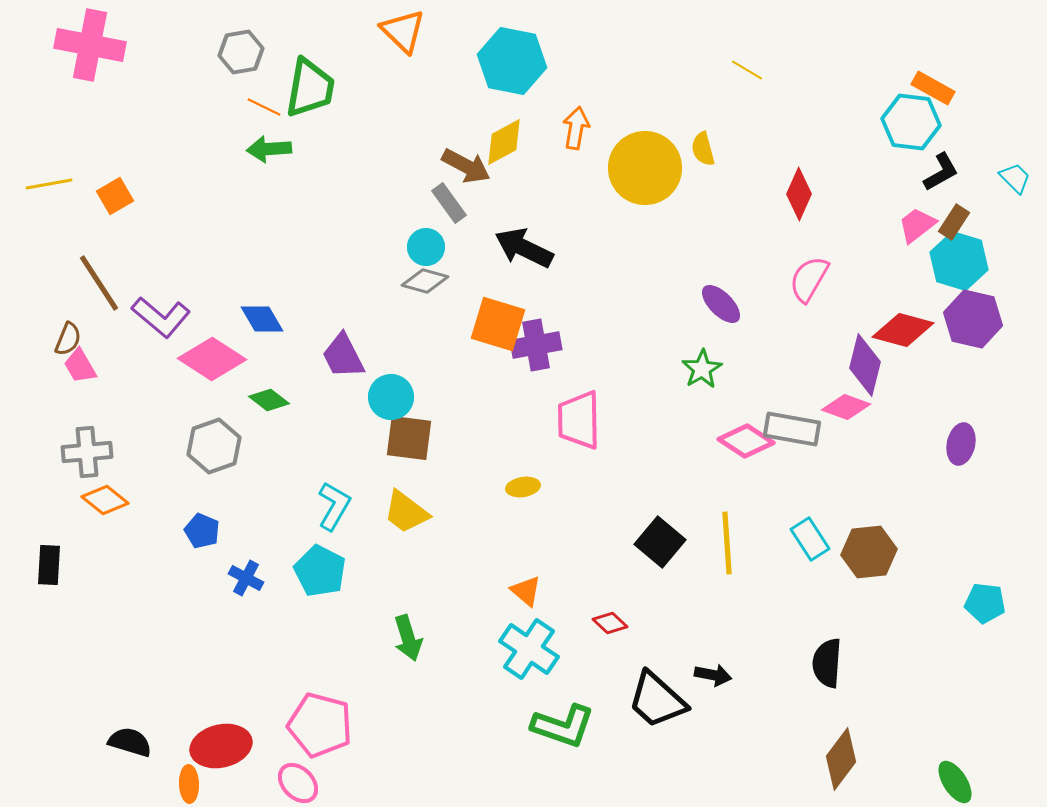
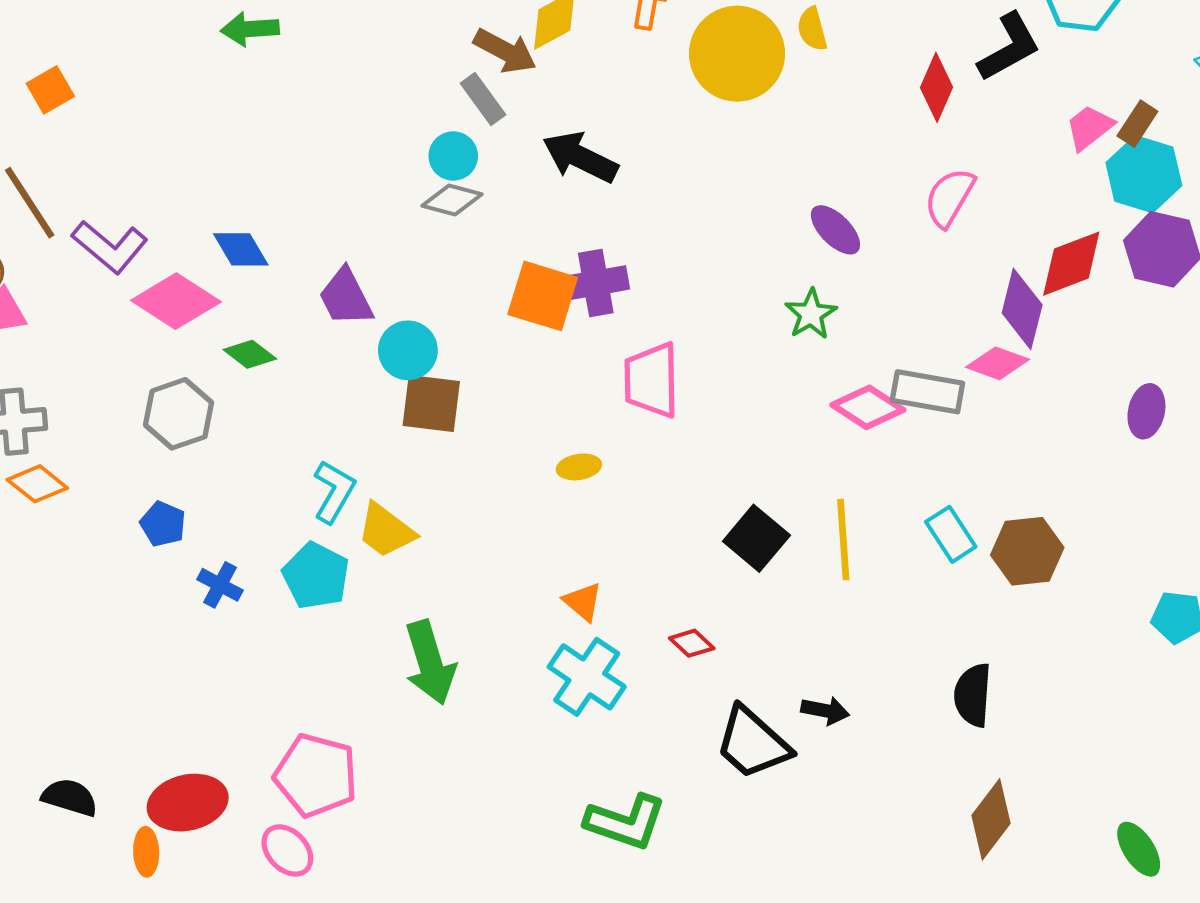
black L-shape: (941, 172) -> (1009, 47), moved, size x1.4
orange square: (498, 324) -> (543, 296), moved
red diamond: (903, 330) -> (1071, 264), turned -36
yellow trapezoid: (406, 512) -> (386, 530), moved
green arrow: (408, 638) -> (430, 663), size x1.4
green L-shape: (563, 726) -> (626, 822), moved

